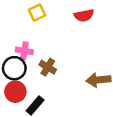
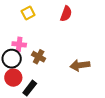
red semicircle: (84, 15) -> (66, 14), turned -56

